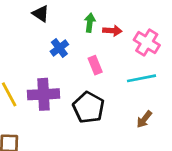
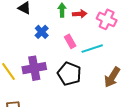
cyan line: (142, 78) -> (92, 49), moved
brown arrow: (144, 119) -> (112, 77), size x1.5

